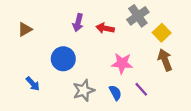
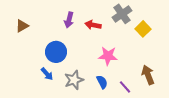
brown arrow: (165, 60) -> (148, 75), moved
blue arrow: (33, 84) -> (47, 74), moved
purple line: (141, 89) -> (125, 87), moved

